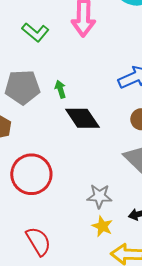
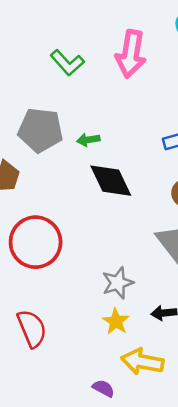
green arrow: (60, 89) -> (88, 140), turned -90
gray star: (99, 196) -> (118, 283), turned -30

